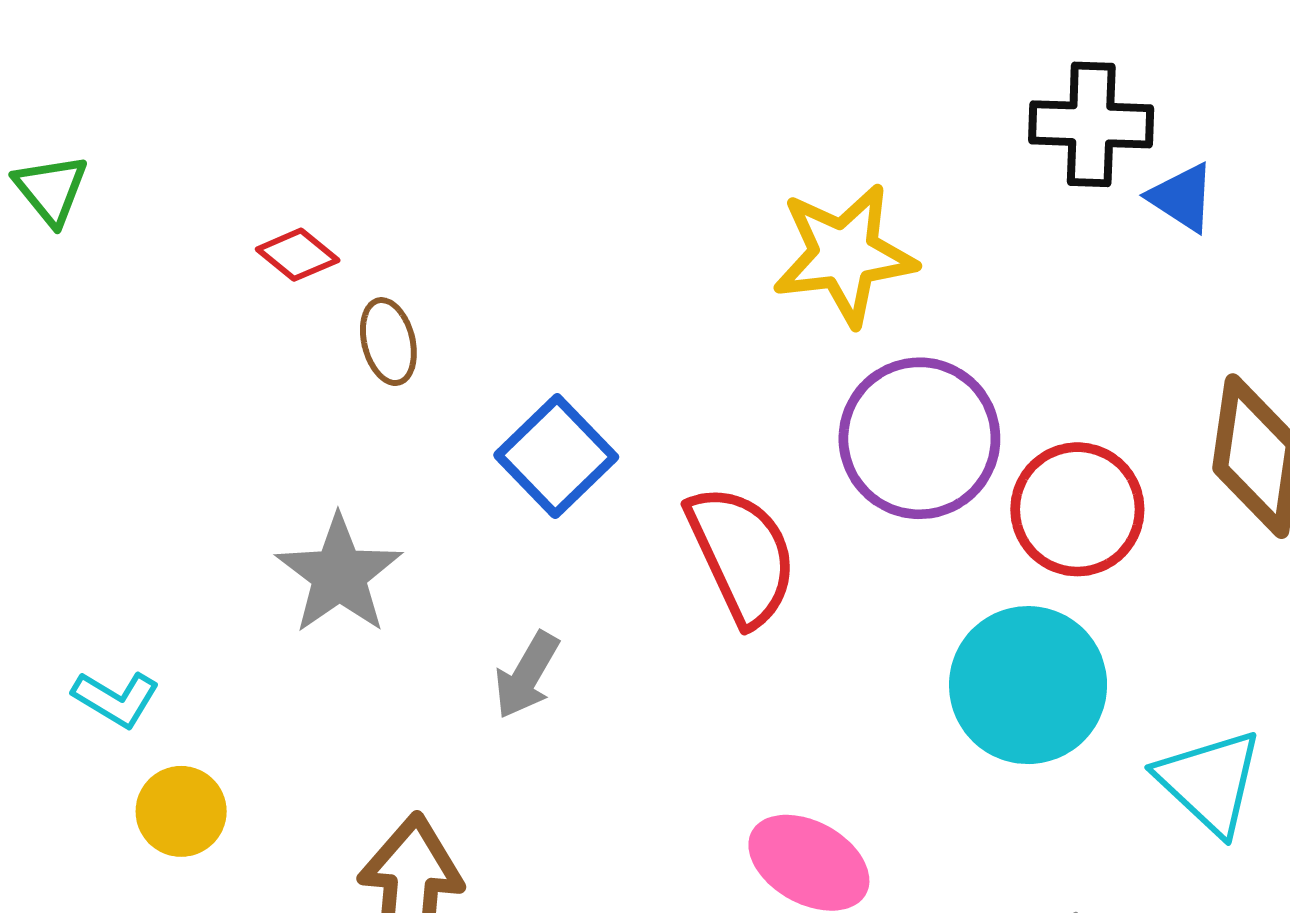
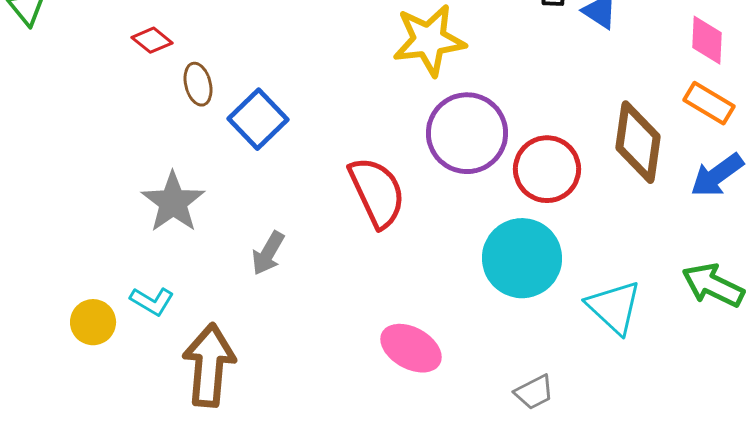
blue square: (556, 456) -> (258, 119), moved
cyan L-shape: (116, 699) -> (152, 301), moved

